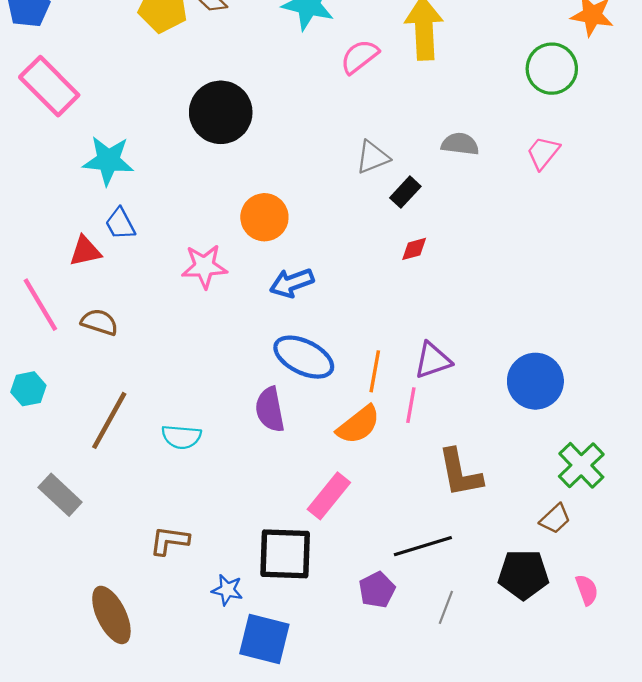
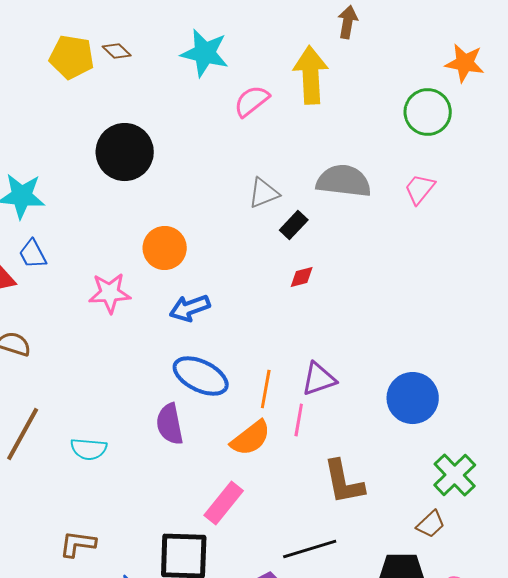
gray semicircle: (460, 144) -> (344, 181), size x1.6

